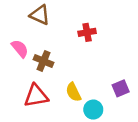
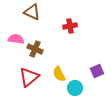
pink semicircle: (20, 49) -> (16, 39), turned -42
red triangle: (36, 96) -> (29, 77), turned -30

